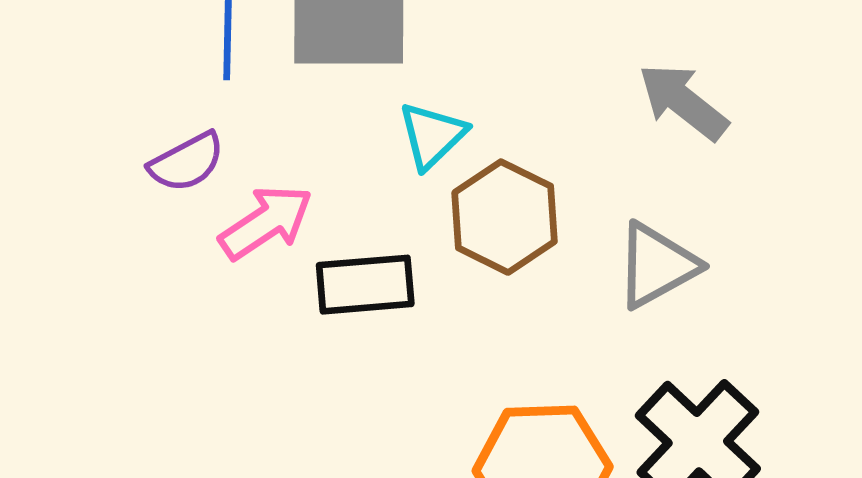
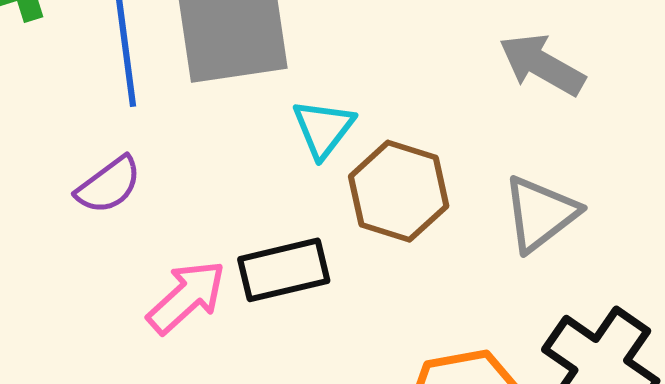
pink arrow: (266, 222) -> (186, 297), moved

